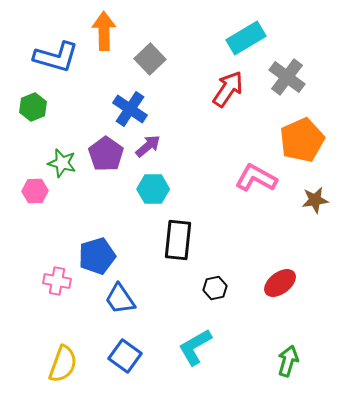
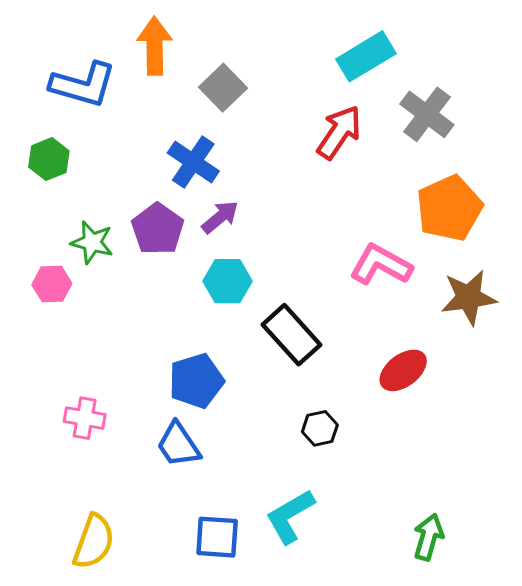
brown star: (315, 200) -> (469, 297), size x1.4
black rectangle: (178, 240) -> (292, 335), moved, turned -48
blue pentagon: (97, 256) -> (196, 381), moved
red ellipse: (280, 283) -> (403, 370), moved
blue square: (125, 356) -> (217, 537), moved, turned -32

